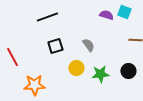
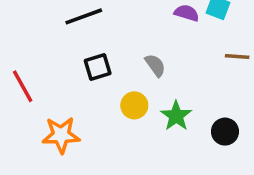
black circle: (128, 71) -> (225, 132), moved
green star: (100, 74) -> (176, 116), turned -30

